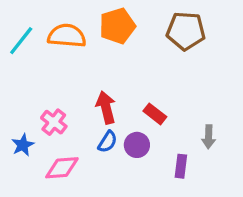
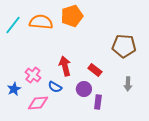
brown pentagon: (186, 31) -> (124, 46), moved
blue semicircle: (108, 142) -> (55, 87), moved, turned 88
purple rectangle: (181, 166) -> (98, 102), moved

